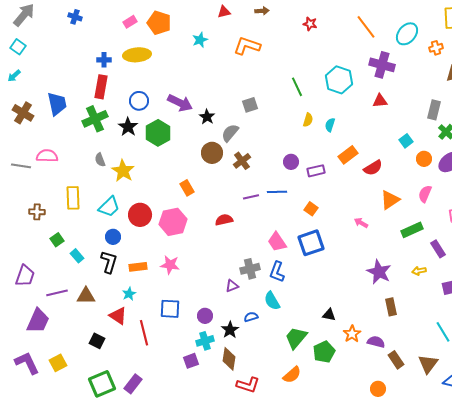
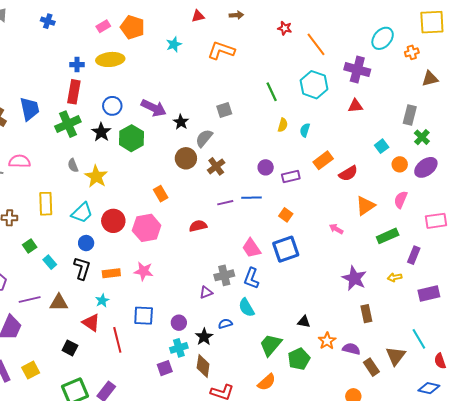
orange line: (366, 27) -> (316, 44), moved
purple rectangle: (438, 249) -> (414, 255), turned 54
brown triangle: (428, 364) -> (396, 356), moved

